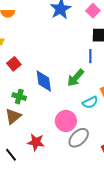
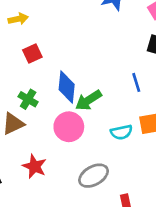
blue line: (90, 56) -> (136, 82), moved, turned -32
green arrow: (76, 78) -> (88, 100), moved
pink circle: (66, 121) -> (69, 127), moved

